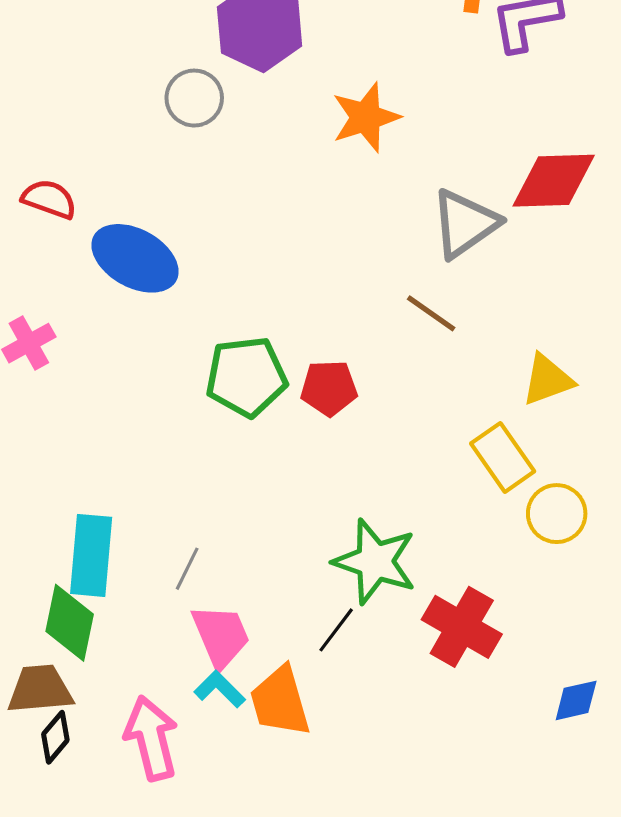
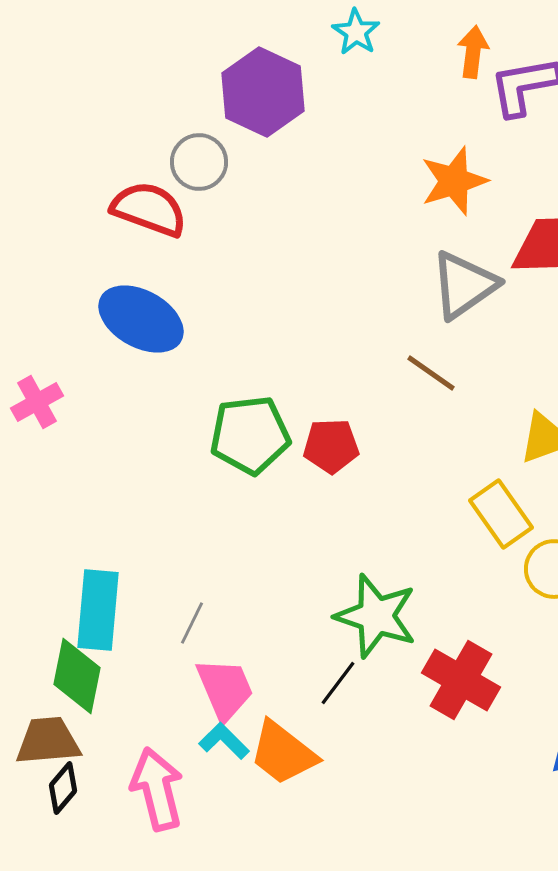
orange star: (366, 117) -> (454, 181), moved
red semicircle: (49, 199) -> (149, 209), moved, size x1.4
orange trapezoid: (280, 701) -> (283, 753), turned -36

